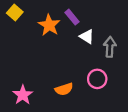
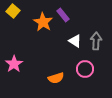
white triangle: (87, 37) -> (75, 41), moved
pink star: (23, 95) -> (14, 64), moved

